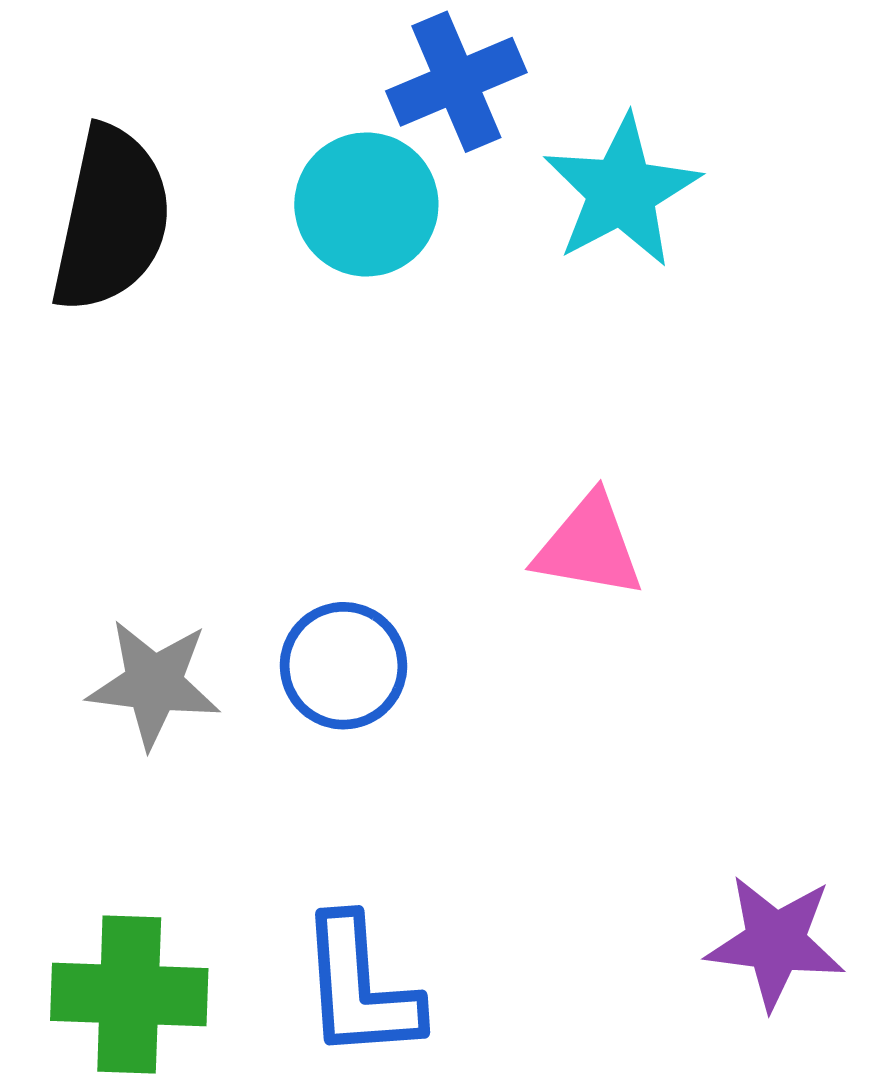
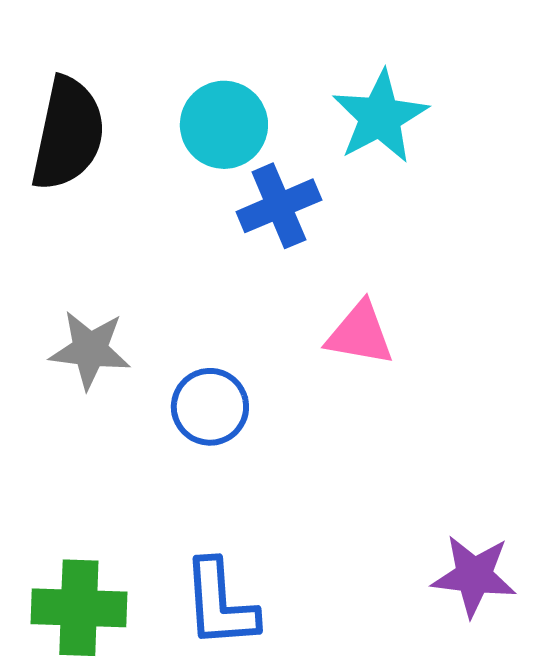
blue cross: (456, 82) -> (279, 206), moved
gray star: (154, 684) -> (90, 350), moved

